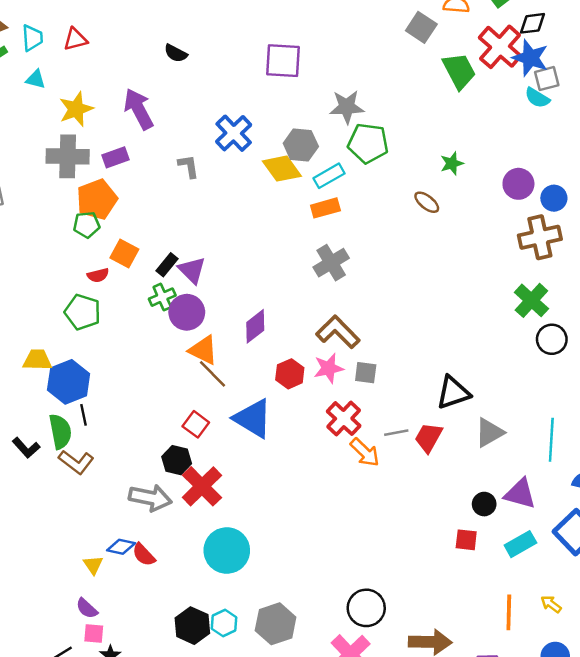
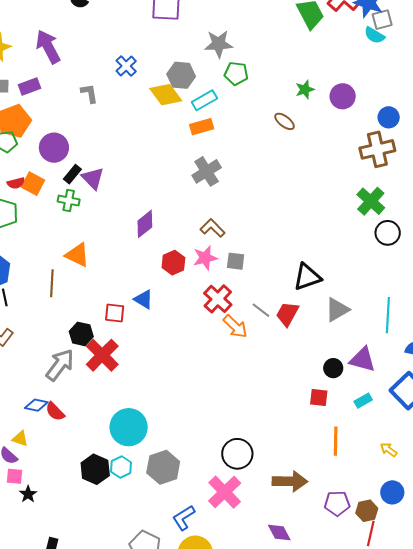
blue cross: (234, 133) -> (126, 66), size x0.7
green pentagon: (368, 143) -> (236, 73), size x0.7
purple circle: (518, 184) -> (343, 96), moved
orange square: (124, 254) -> (33, 184), moved
green cross: (162, 297) -> (69, 201), turned 35
purple circle: (187, 312) -> (54, 148), moved
brown L-shape: (338, 332) -> (213, 228), size x0.7
orange triangle: (203, 350) -> (77, 255), moved
brown line: (213, 374) -> (52, 283), moved, turned 48
blue triangle: (253, 418) -> (144, 299), size x0.6
red square: (196, 424) -> (115, 313), moved, turned -30
gray line: (396, 433) -> (261, 310), turned 48
gray arrow: (150, 498) -> (60, 365), turned -64
cyan rectangle: (520, 544) -> (363, 401), size x0.7
cyan circle: (227, 550) -> (129, 427), moved
yellow triangle: (93, 565) -> (20, 439), moved, turned -36
orange line: (509, 612) -> (336, 441), moved

